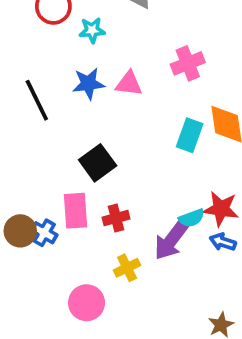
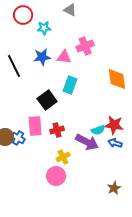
pink cross: (188, 63) -> (85, 46), moved
cyan rectangle: (190, 135) -> (70, 85), moved
purple arrow: (171, 240) -> (87, 142), turned -100
pink circle: (87, 303) -> (56, 176), moved

